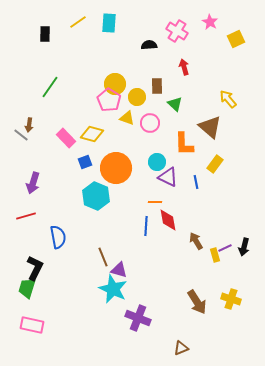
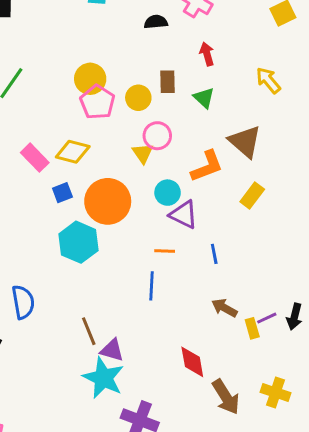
yellow circle: (115, 84) -> (90, 79), moved
yellow arrow: (228, 99) -> (268, 80), moved
green triangle: (175, 104) -> (204, 98), moved
yellow triangle: (127, 118) -> (143, 153), moved, turned 35
orange L-shape: (184, 144) -> (207, 166), turned -110
blue line: (196, 182) -> (214, 254), moved
red diamond: (168, 220) -> (192, 362), moved
brown arrow: (196, 241) -> (224, 308), turned -30

